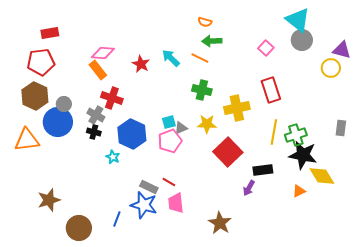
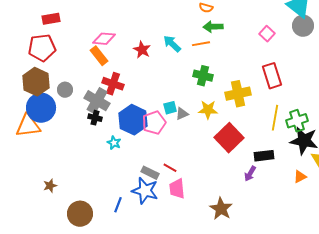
orange line: (200, 58) -> (201, 44), turned -36
gray cross: (96, 115) -> (97, 101), size x1.4
blue circle: (58, 122) -> (41, 108), moved
pink pentagon: (170, 141) -> (154, 123), moved
brown star: (49, 200) -> (50, 186), size x0.6

